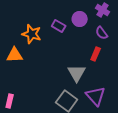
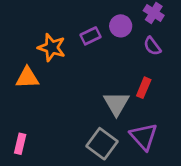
purple rectangle: (59, 26) -> (90, 36), turned -56
red rectangle: (96, 54) -> (144, 88), moved

